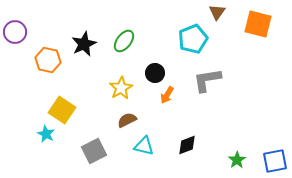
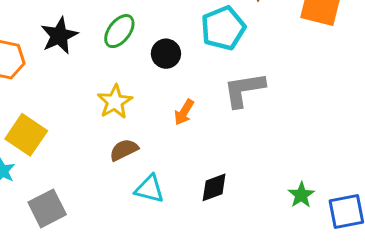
black circle: (155, 73) -> (166, 54), moved
gray square: (94, 151) -> (47, 208), moved
green star: (237, 160) -> (301, 195), moved

